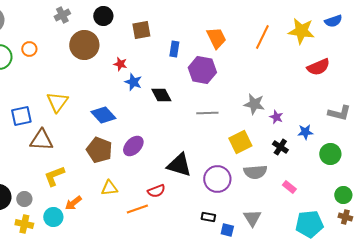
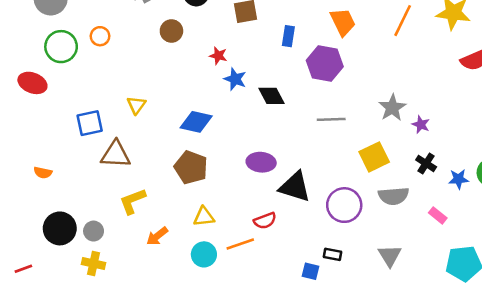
brown circle: (84, 45) -> (171, 31), size x0.6
yellow triangle: (57, 102) -> (136, 105), size x0.7
gray star: (254, 104) -> (392, 108), turned 30
blue diamond: (103, 115) -> (196, 122), turned -35
blue star: (305, 132) -> (459, 179), moved
purple ellipse: (133, 146) -> (261, 162), moved, turned 50
cyan circle: (53, 217) -> (204, 254), moved
blue square: (227, 230) -> (310, 271), moved

